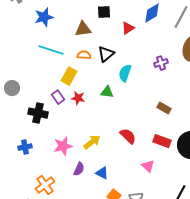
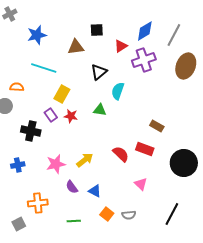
orange semicircle: (84, 55) -> (17, 87), moved
purple cross: (161, 63) -> (144, 60), moved, size x1.6
red rectangle: (162, 141) -> (145, 149), moved
purple semicircle: (79, 169) -> (72, 187), turned 120
orange cross: (45, 185) -> (38, 203), turned 30

